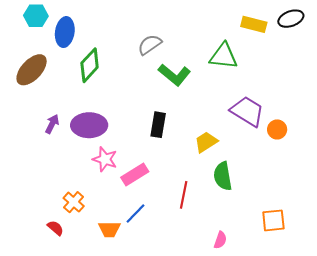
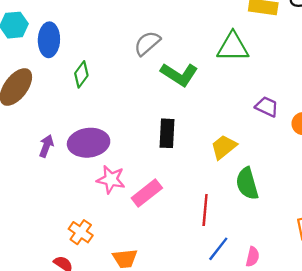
green diamond: (90, 65) -> (81, 74), size x0.7
purple trapezoid: (247, 111) -> (267, 107), size x0.6
blue line: (136, 214) -> (218, 249), moved

